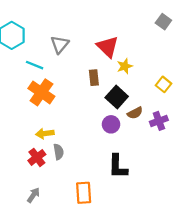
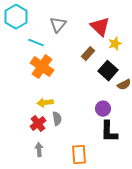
brown rectangle: (94, 78) -> (88, 54), turned 48
purple circle: (111, 124) -> (103, 109), moved
gray arrow: (33, 195) -> (39, 150), moved, turned -40

